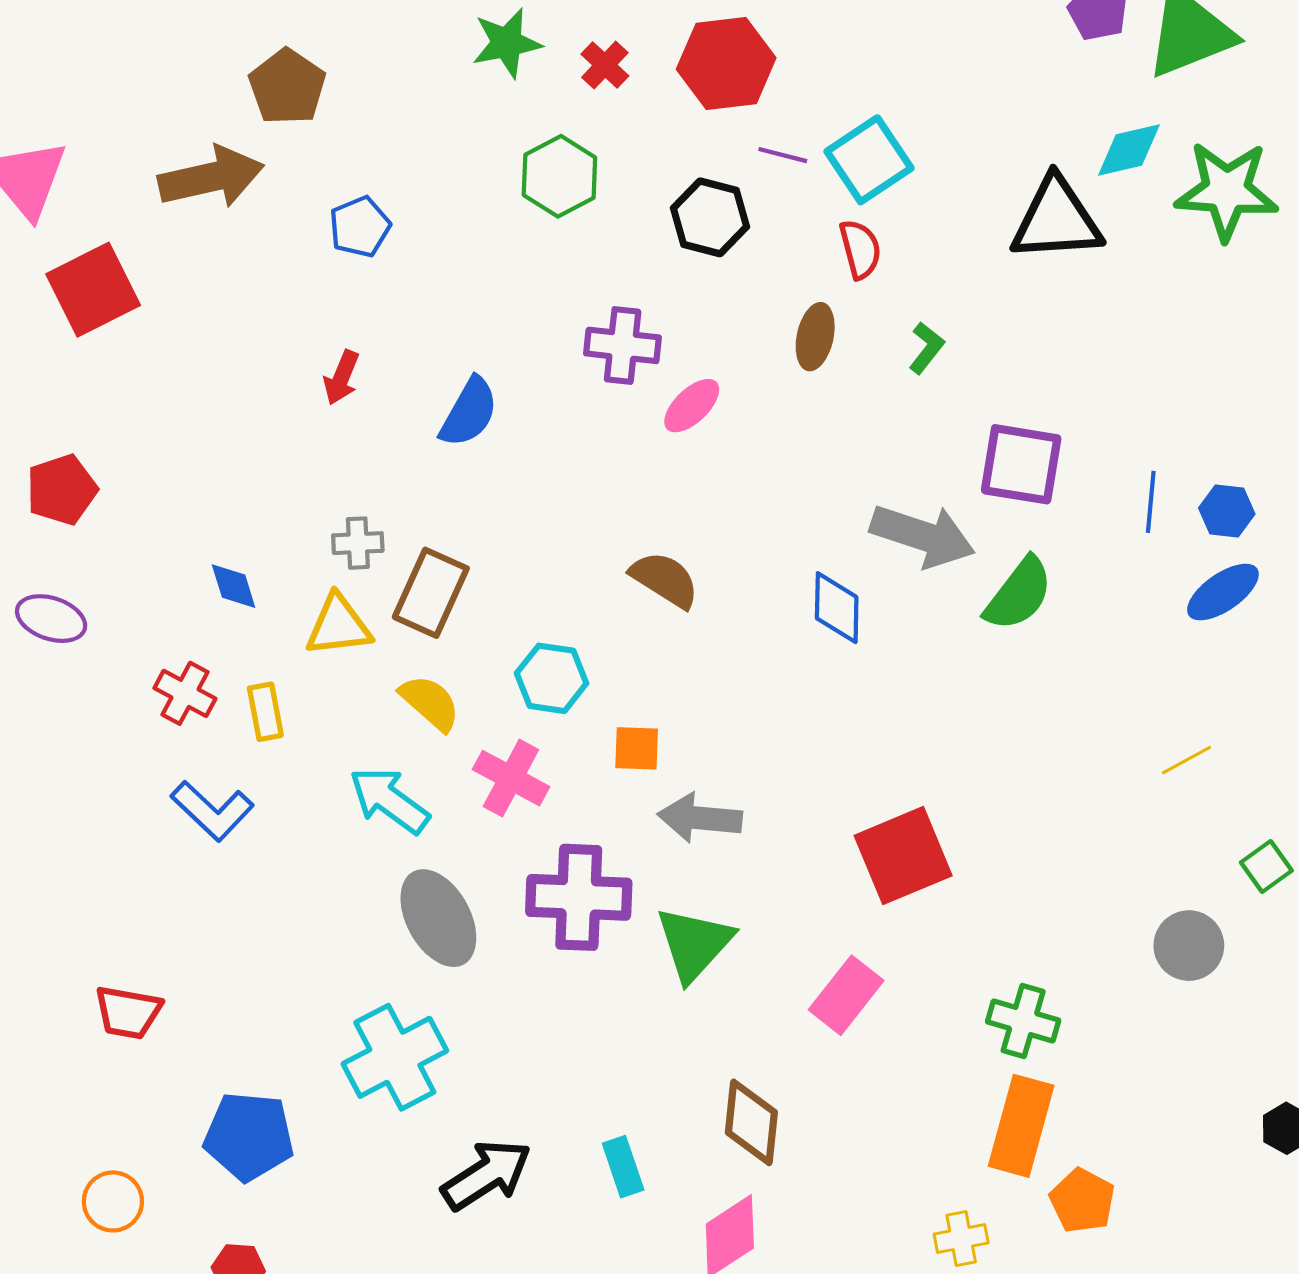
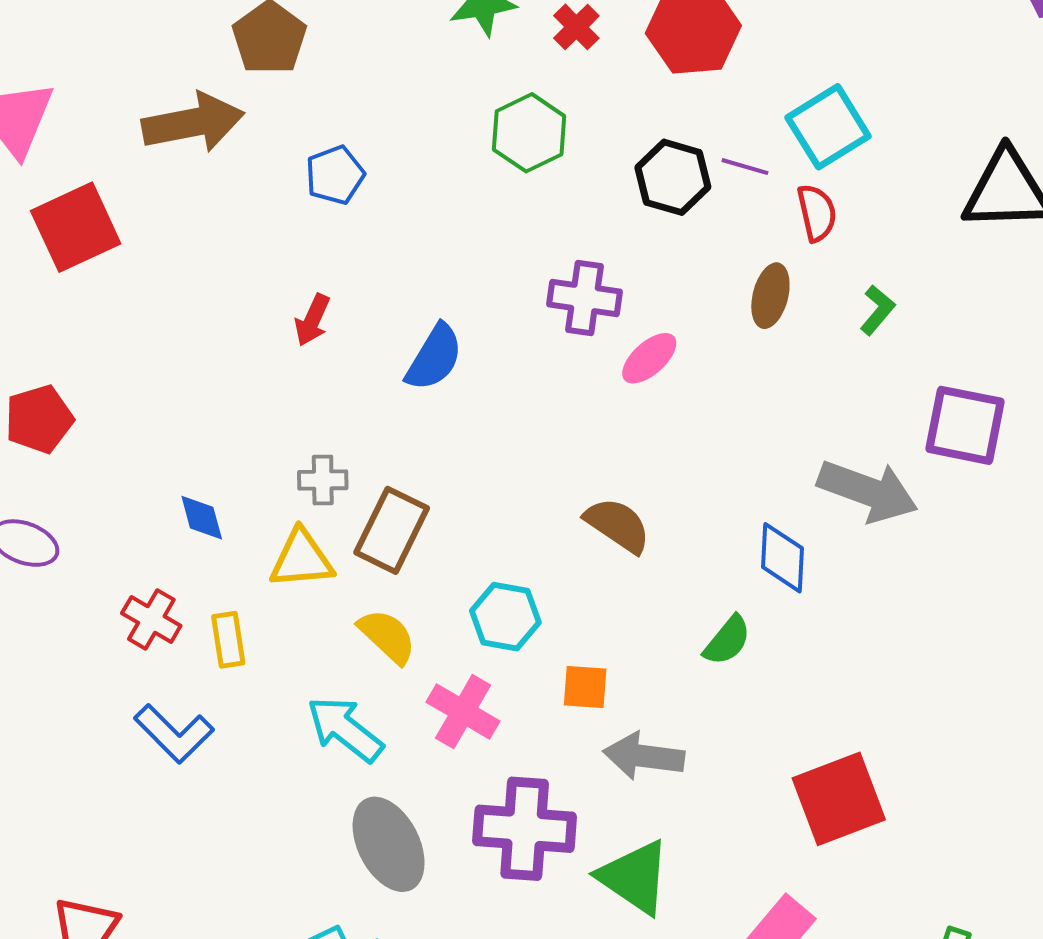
purple line: (783, 155) -> (745, 167), moved
green semicircle: (1019, 594) -> (727, 640), moved, size x0.7
green triangle: (694, 944) -> (634, 877), turned -40

